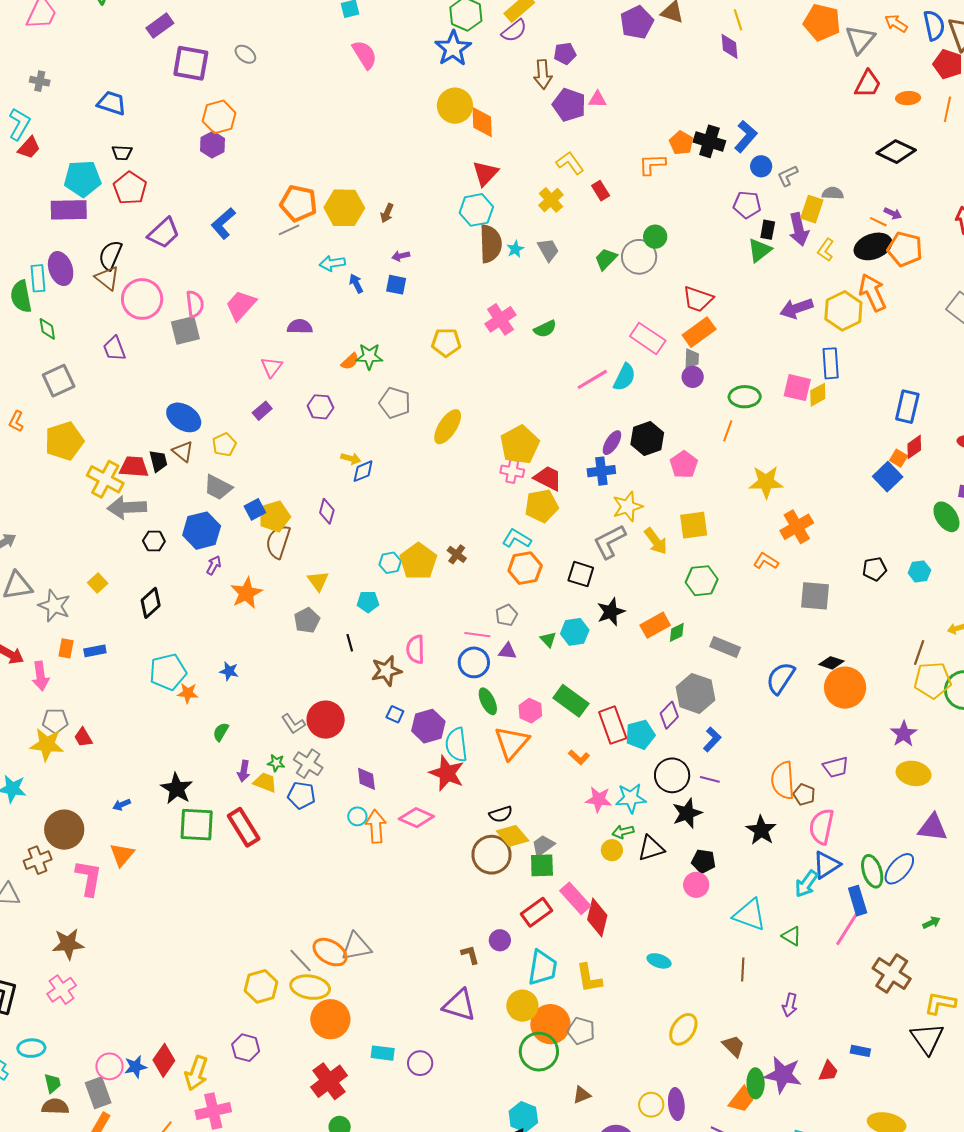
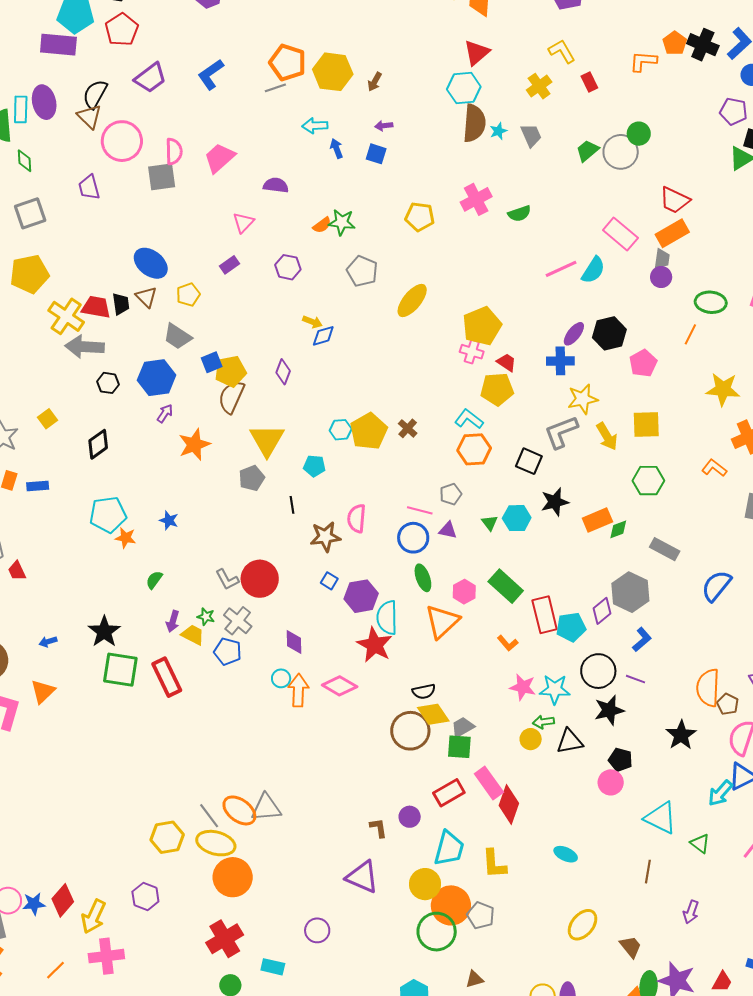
red trapezoid: (548, 478) -> (506, 362), size x0.7
yellow triangle: (318, 581) -> (267, 440), size x1.6
cyan rectangle: (383, 1053) -> (273, 967), moved

